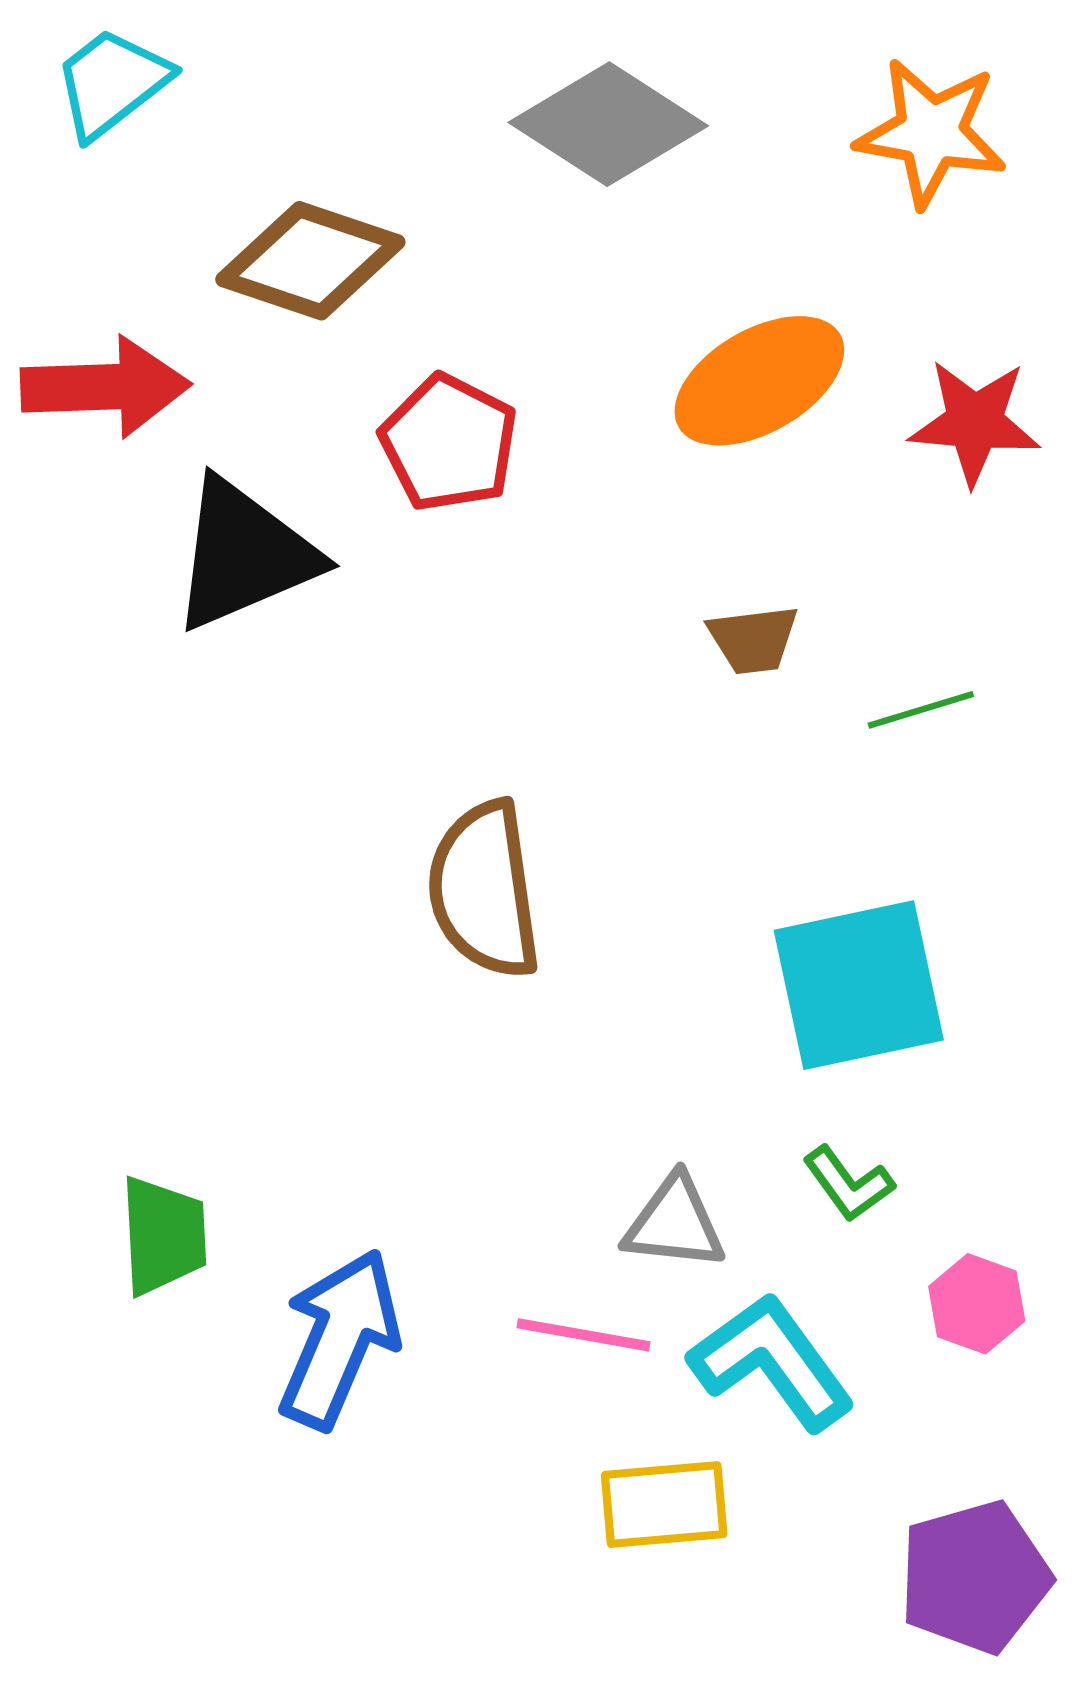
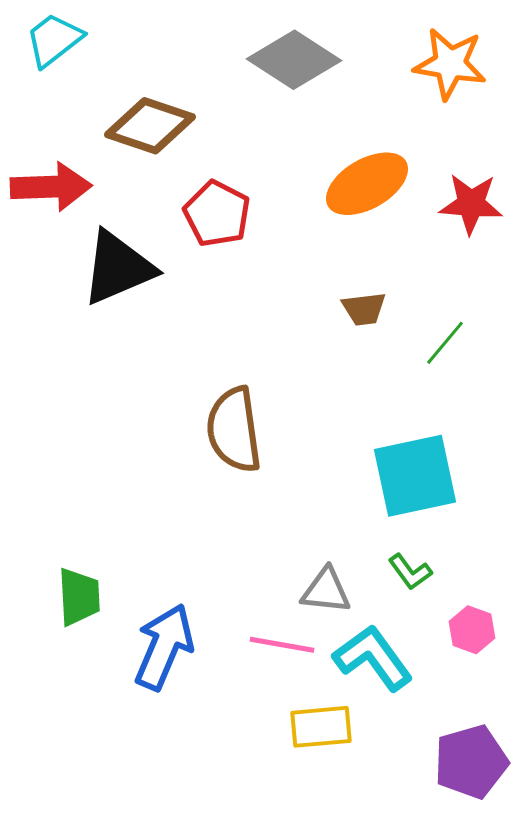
green line: (921, 710) -> (445, 343), turned -33

